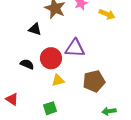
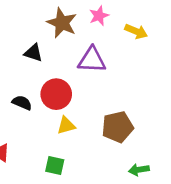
purple triangle: (75, 48) -> (92, 60), moved
green square: (50, 108) -> (55, 165), turned 32

